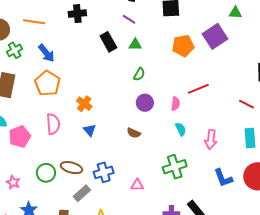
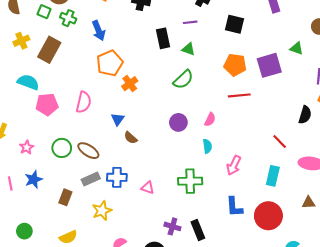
purple line: (129, 19) -> (190, 22), turned -56
green cross: (15, 50) -> (68, 18), turned 35
green semicircle: (139, 74) -> (183, 79), size x1.5
orange pentagon: (47, 83) -> (110, 63), moved
red line: (198, 89) -> (239, 95), moved
purple circle: (145, 103) -> (178, 122), moved
orange cross: (84, 104) -> (130, 84), moved
brown semicircle: (134, 133) -> (131, 138), moved
blue cross: (104, 172) -> (117, 177), moved

